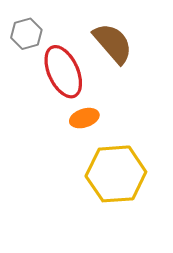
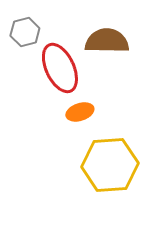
brown semicircle: (113, 43) -> (107, 41), turned -48

